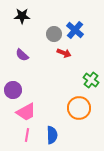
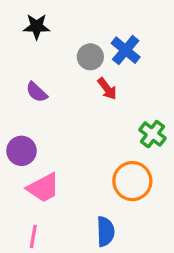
red arrow: (64, 53) -> (107, 89), turned 32
pink line: (27, 135) -> (33, 237), moved
blue semicircle: (52, 135) -> (105, 231), moved

